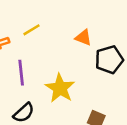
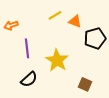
yellow line: (31, 30) -> (55, 15), moved

